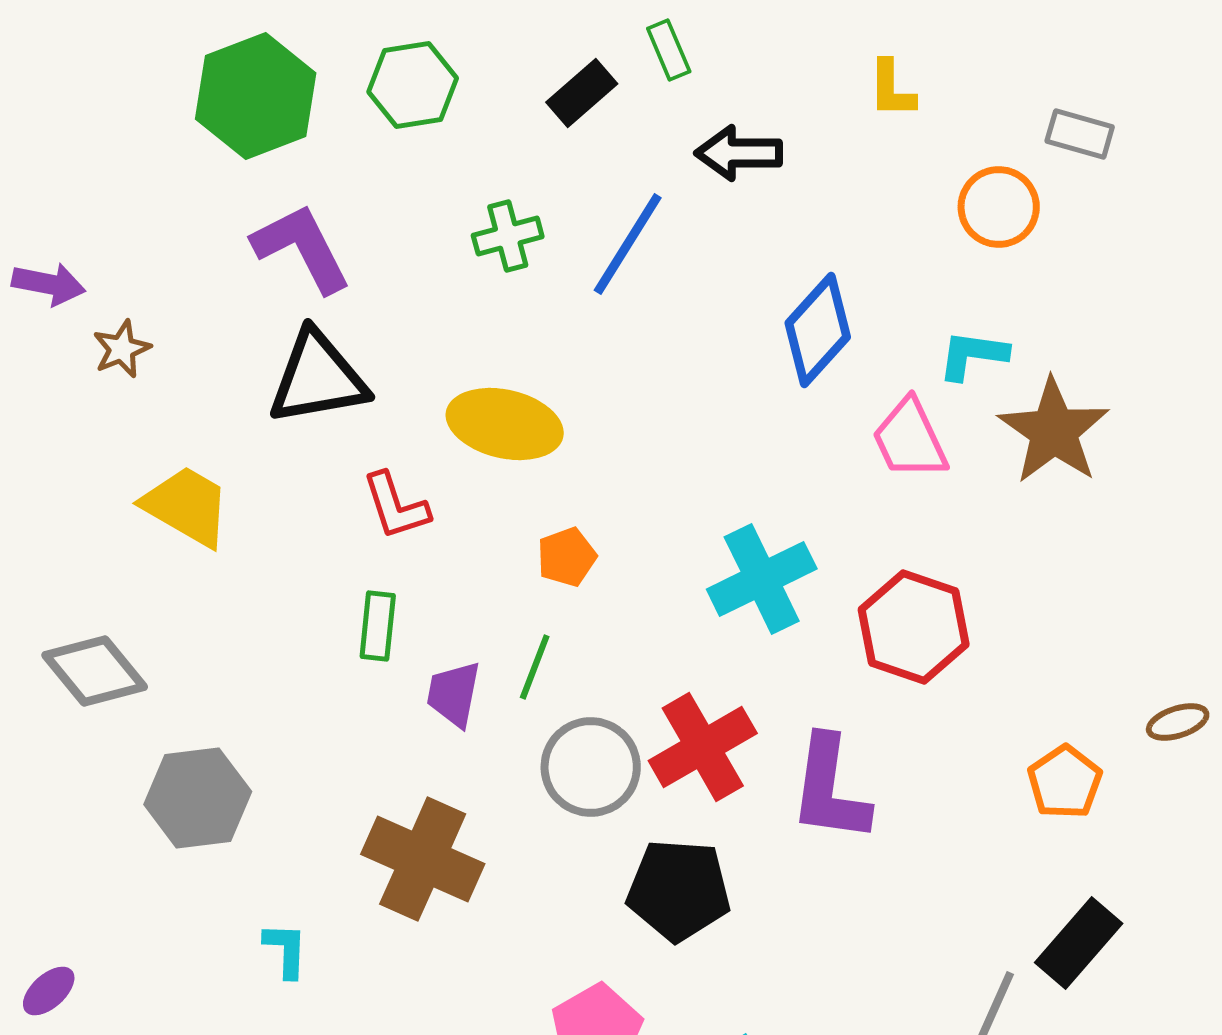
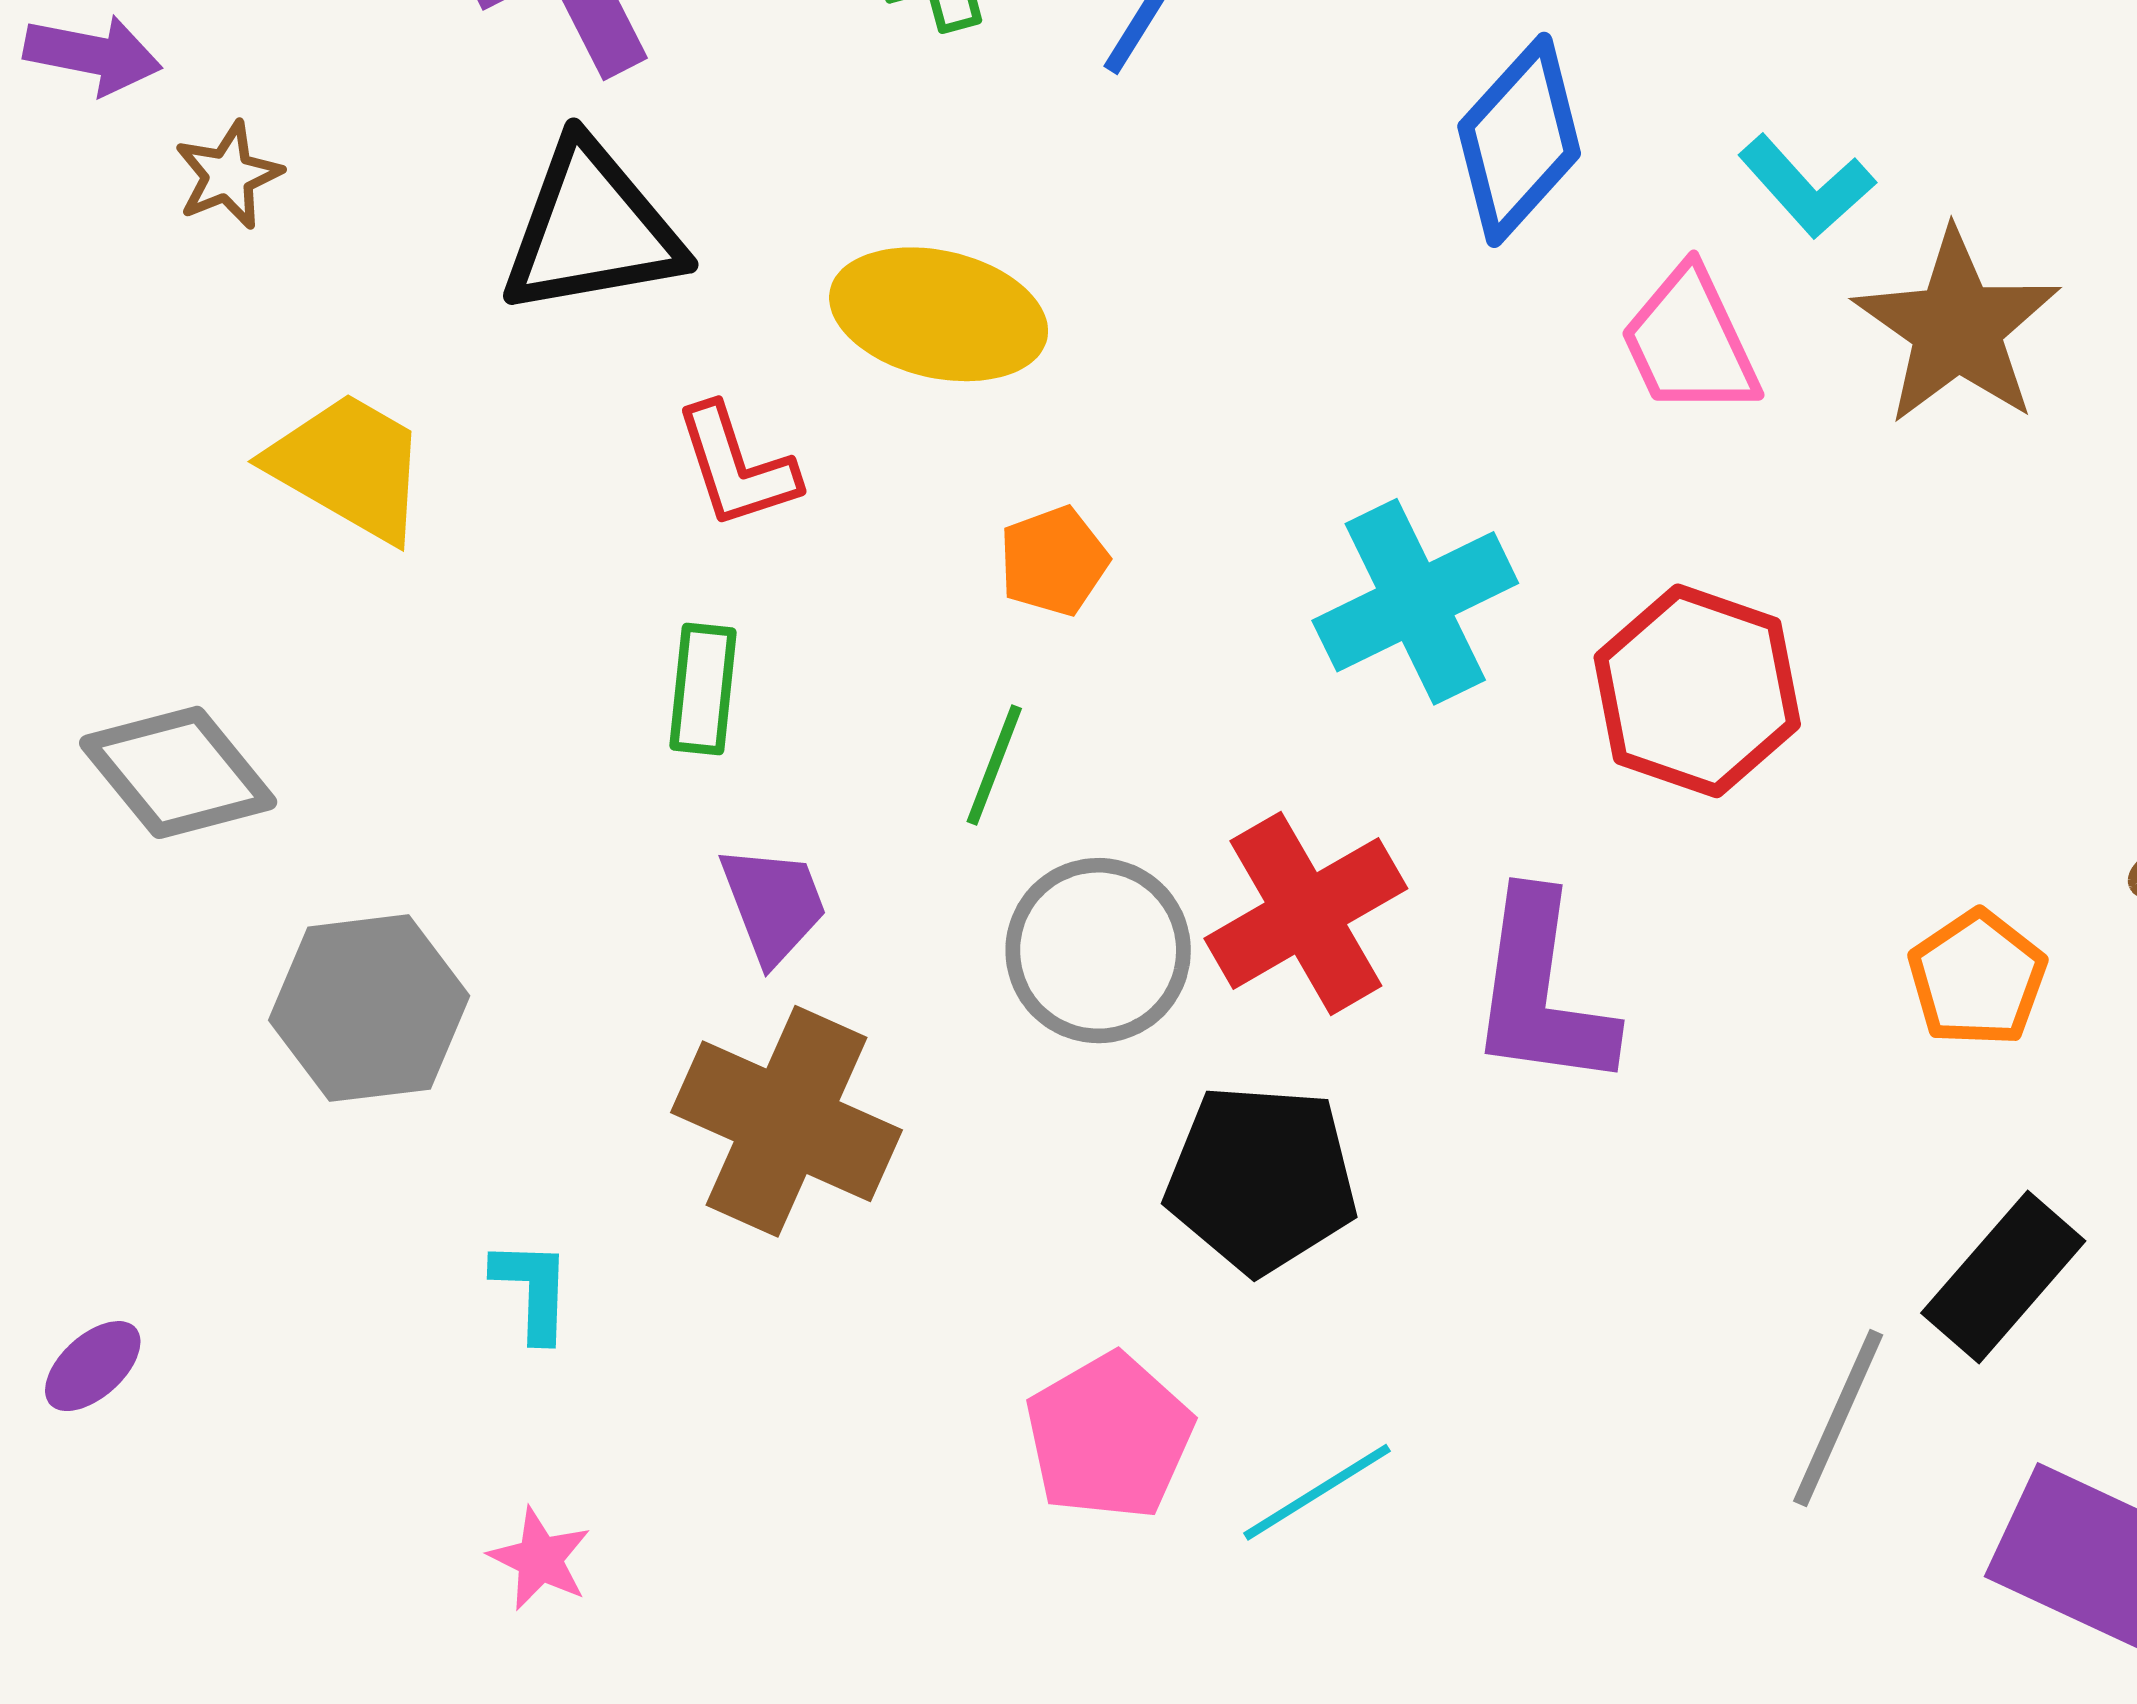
cyan L-shape: (973, 355) -> (1807, 186), turned -140
purple trapezoid: (454, 694) -> (773, 904), moved, turned 148

